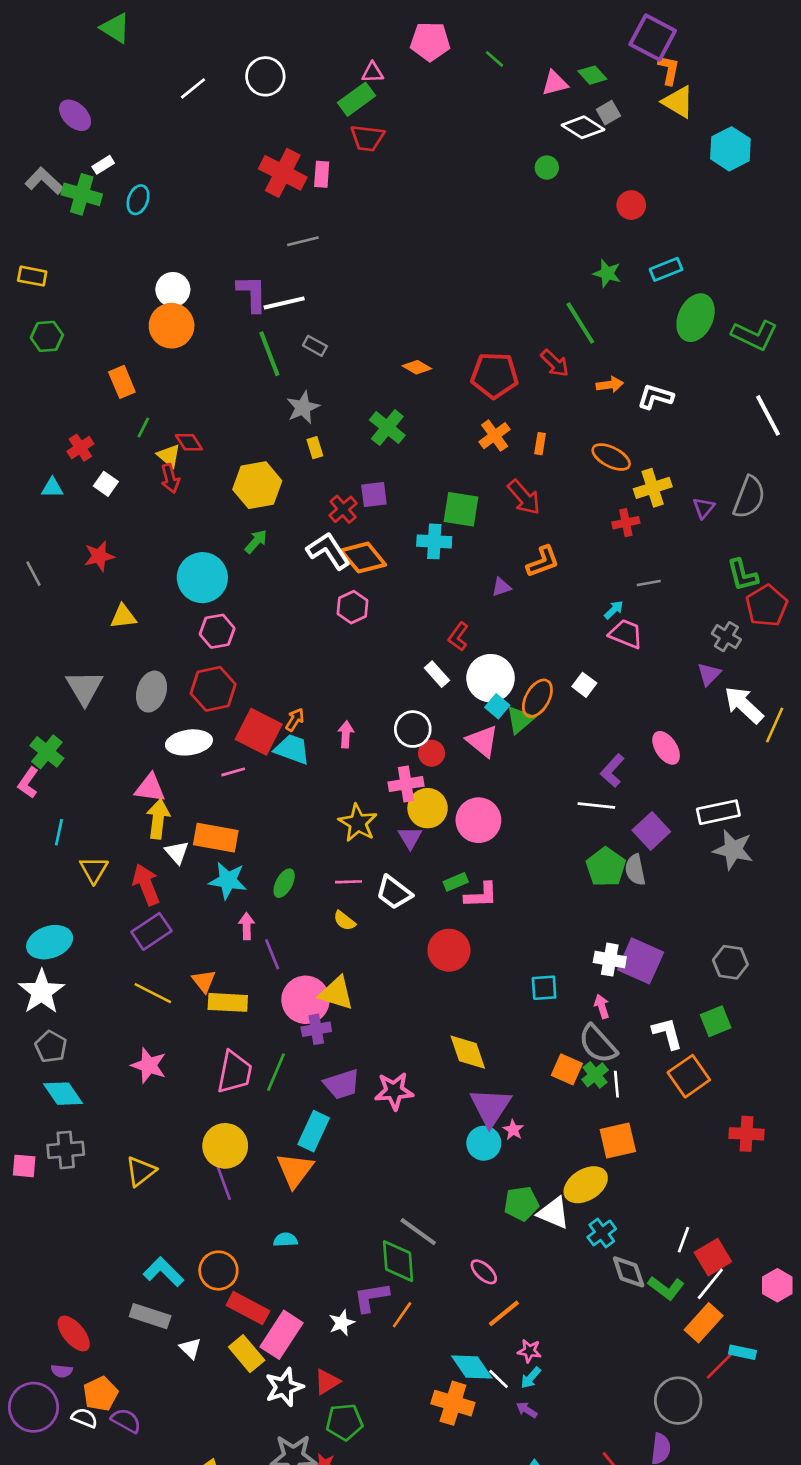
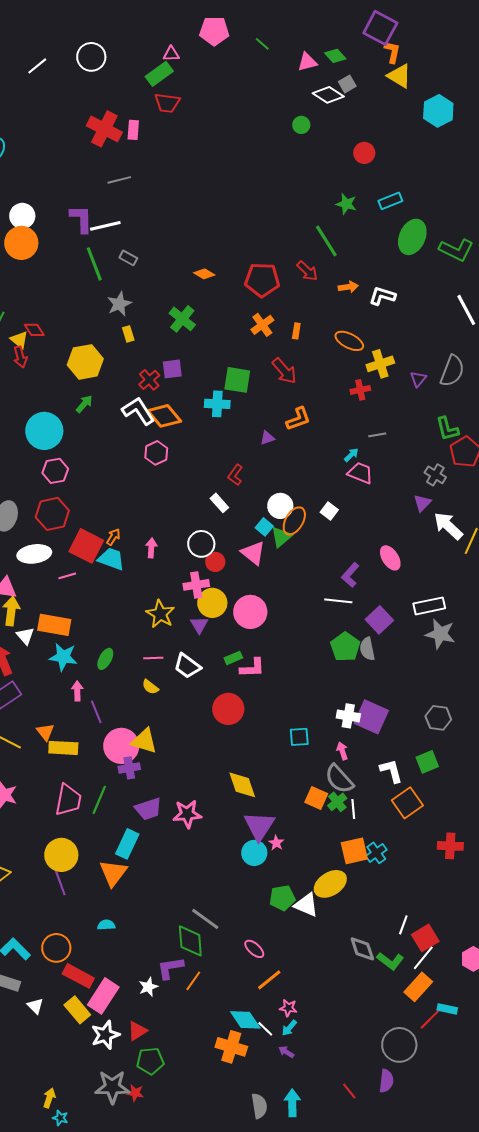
white circle: (491, 678) -> (280, 506), moved, size x0.7
cyan cross: (602, 1233) -> (376, 853), moved

